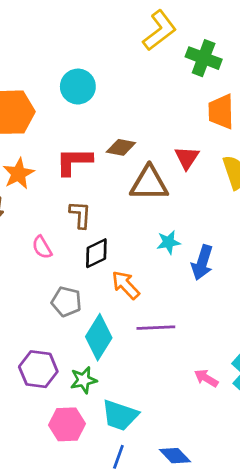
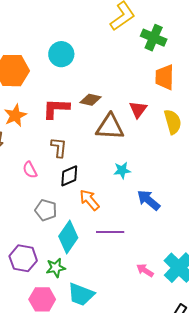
blue arrow: (202, 263) -> (149, 200), moved, turned 110

